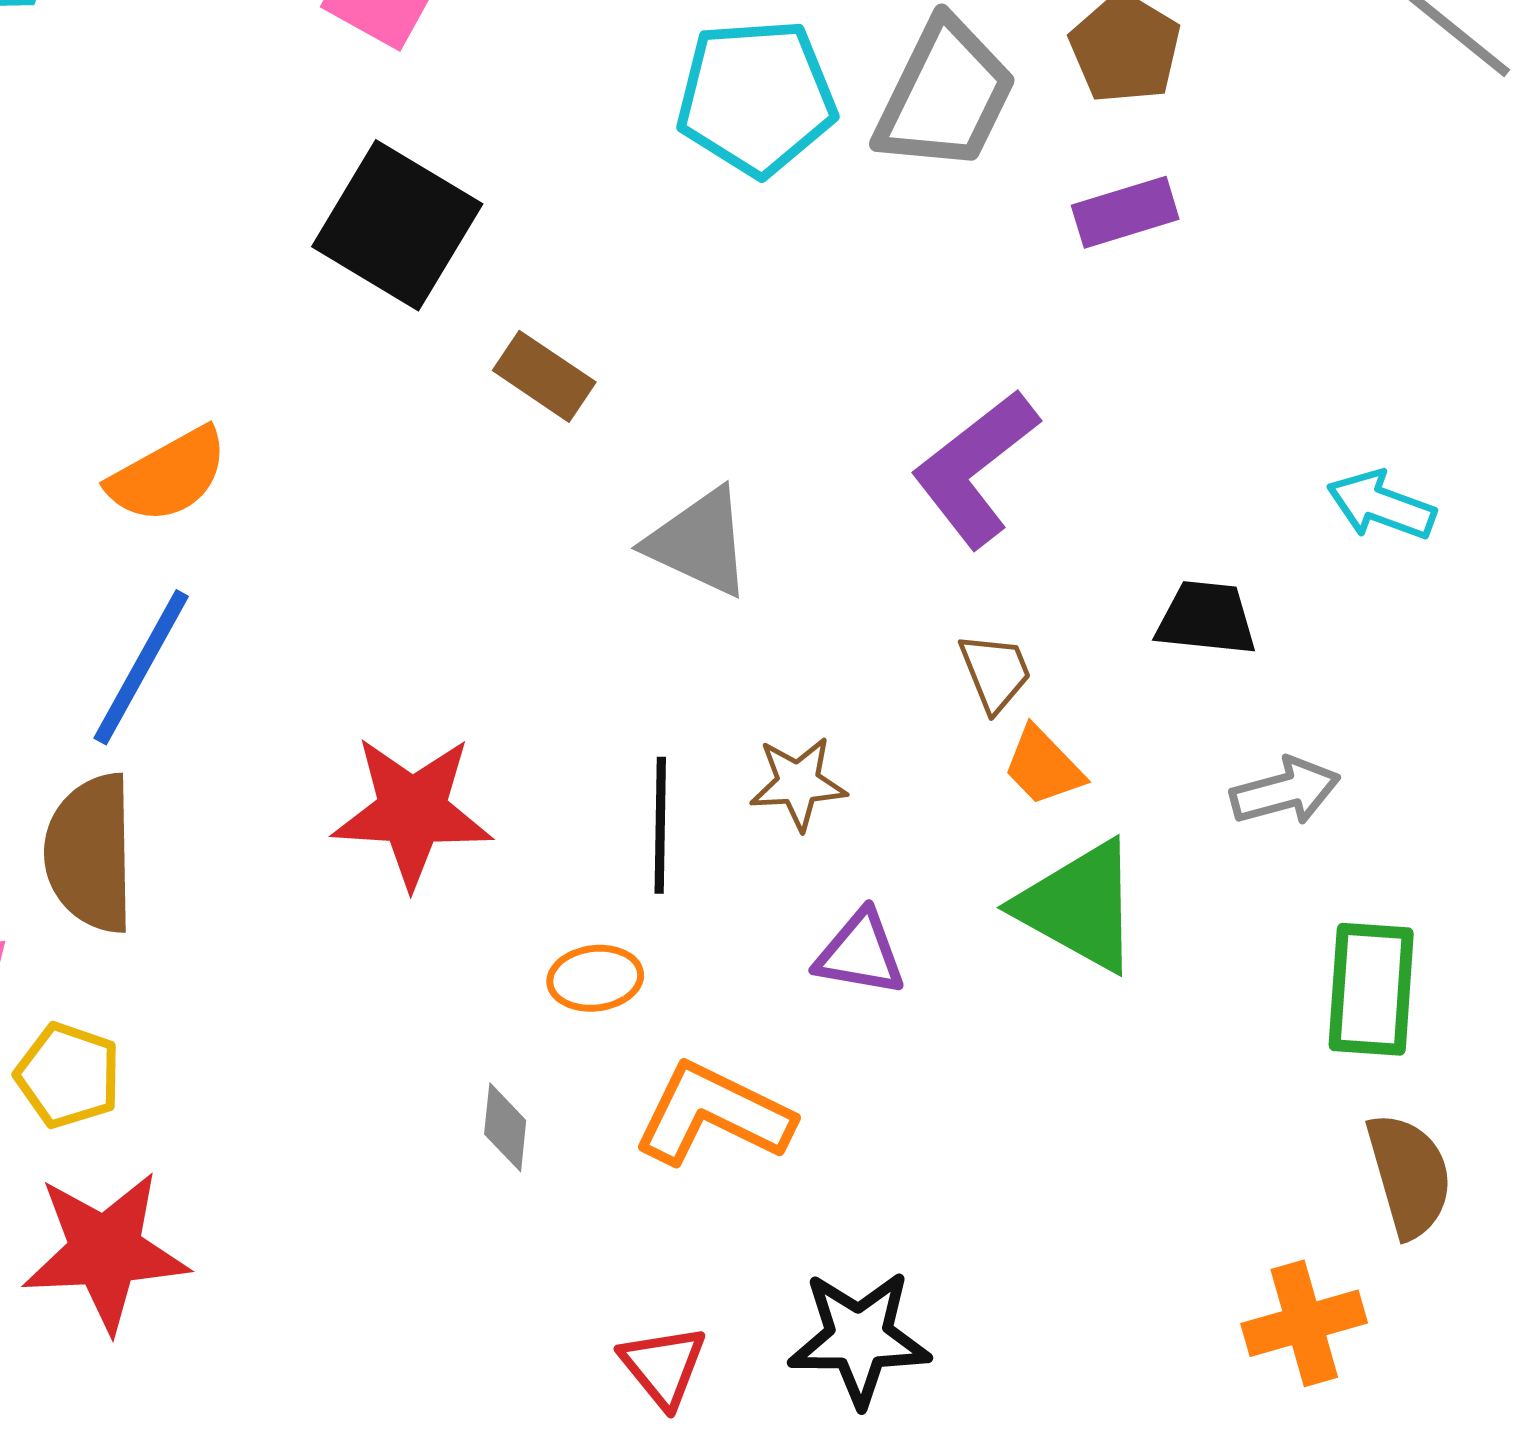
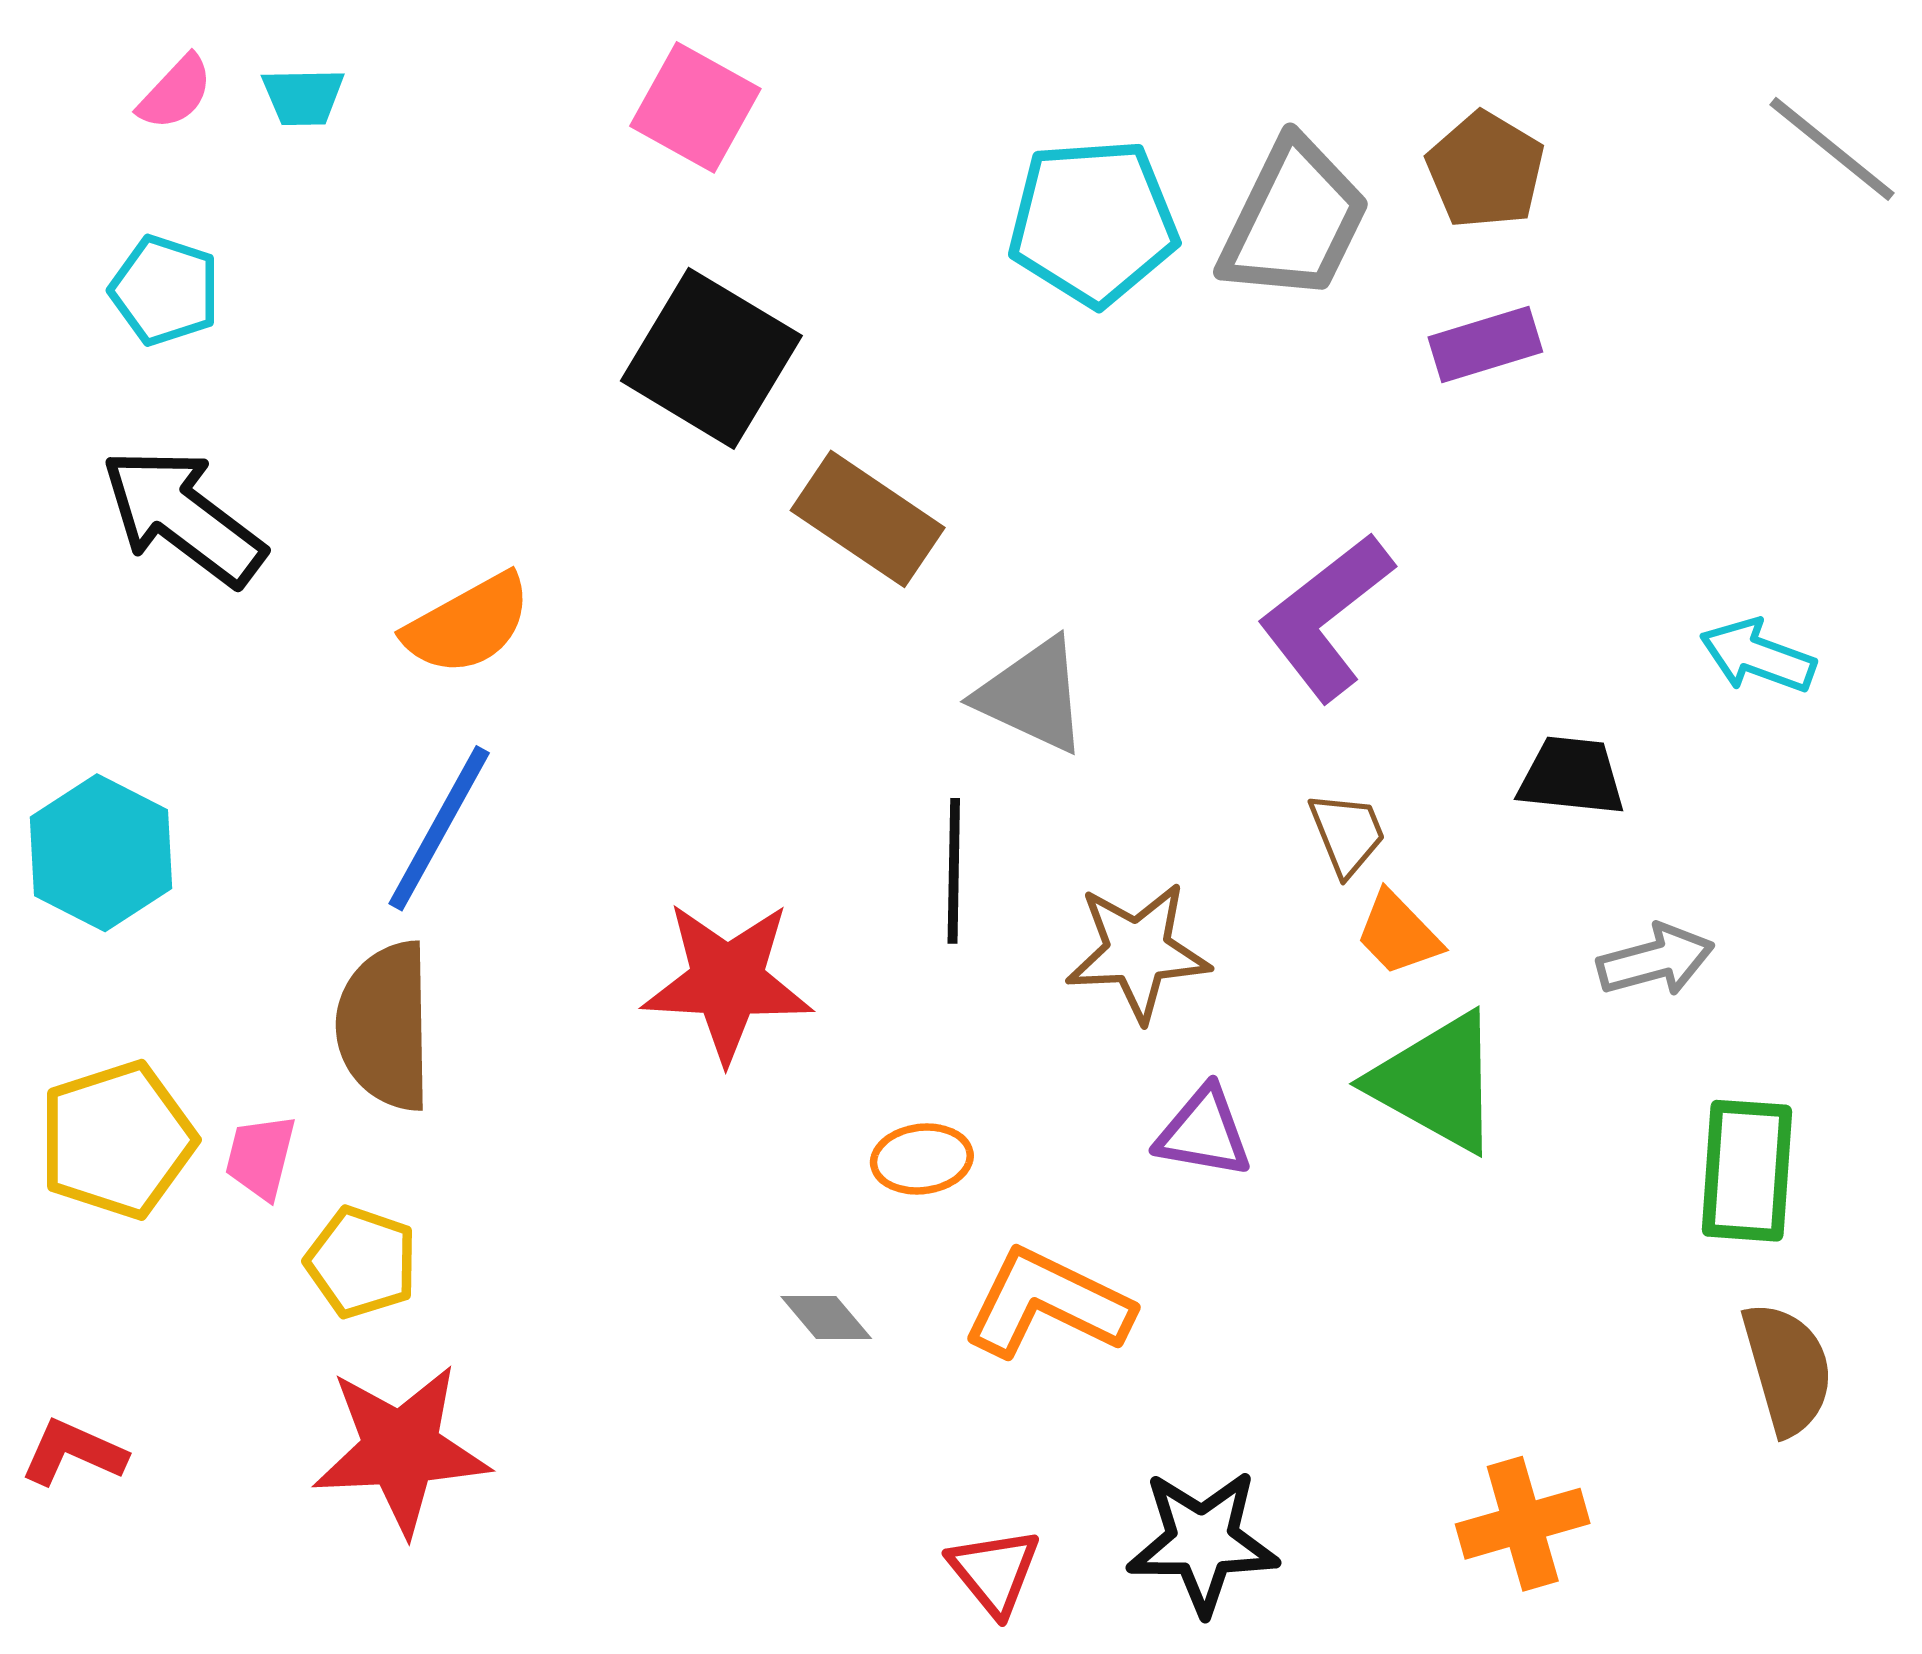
brown rectangle: (544, 376) -> (868, 519), size x1.4
brown star: (798, 783) -> (1138, 952), size x1.4
black line: (660, 825) -> (954, 871), moved
gray diamond: (505, 1127) -> (826, 1317), turned -46
orange cross: (1304, 1323) -> (1523, 1524), moved

